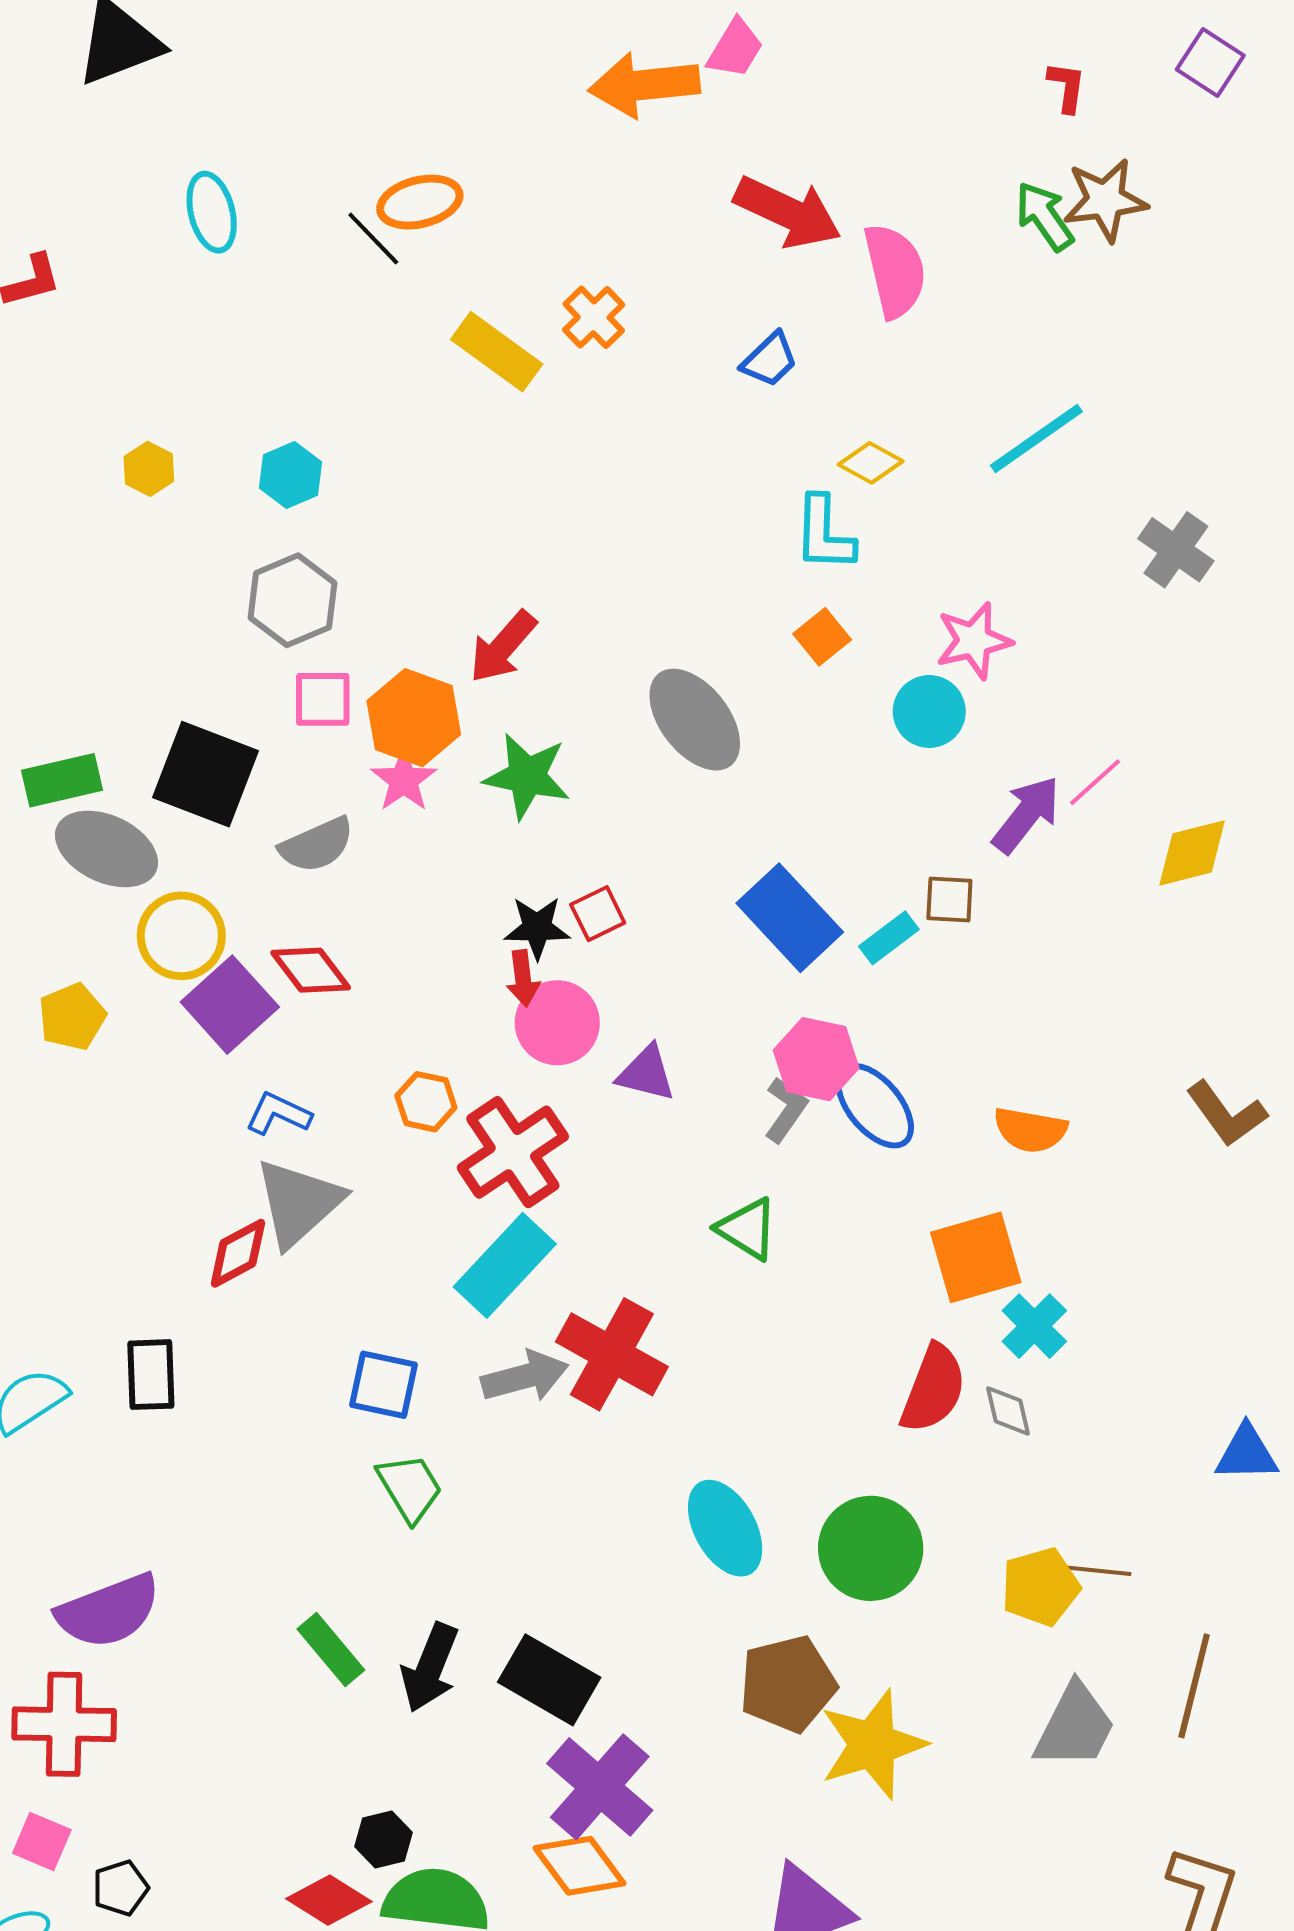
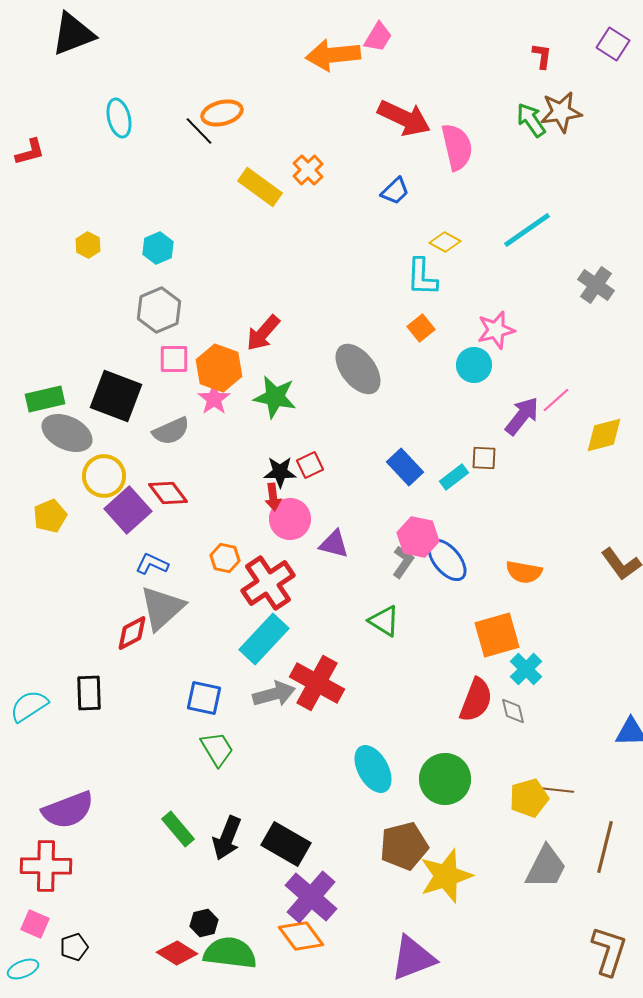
blue rectangle: (790, 918) -> (405, 467), size x0.7

